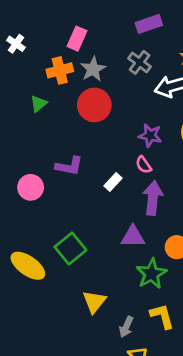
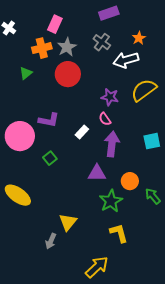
pink circle: (31, 187) -> (20, 136), size x1.5
green square: (70, 248) -> (50, 158), moved, size x0.6
gray arrow: (126, 327) -> (51, 241), moved

